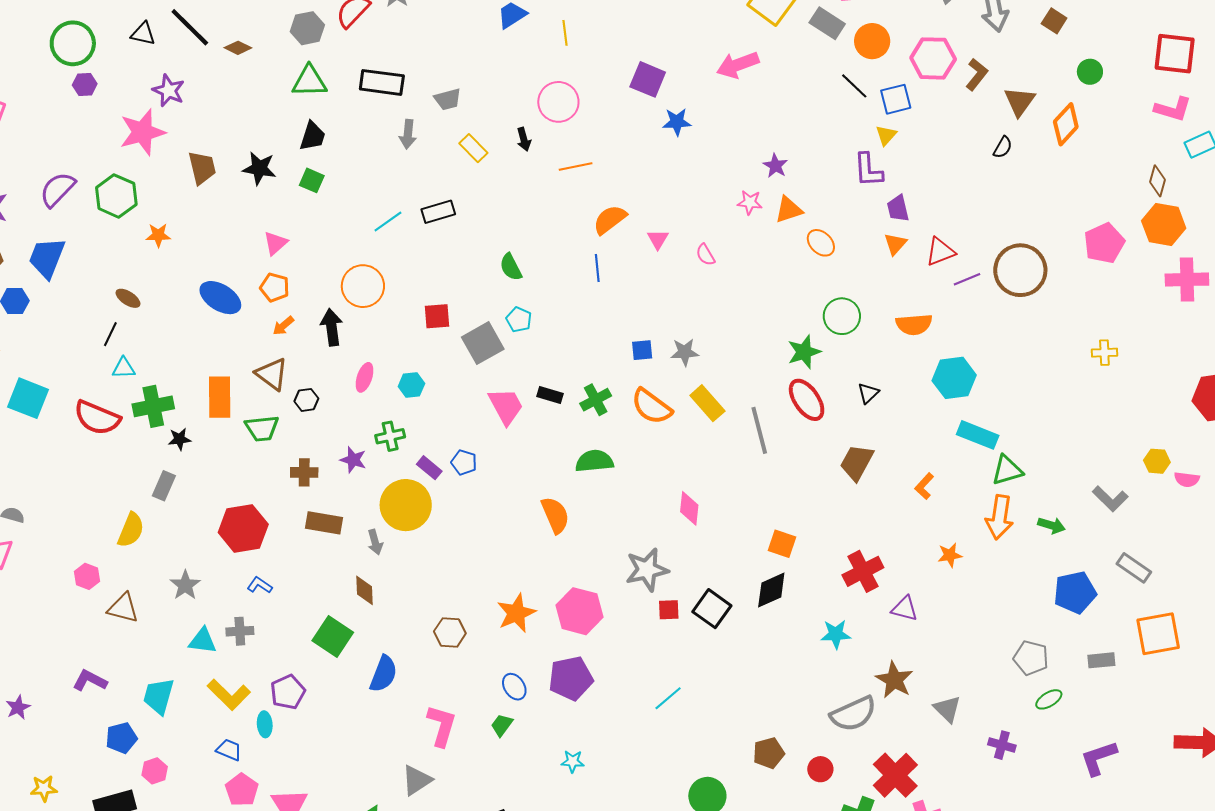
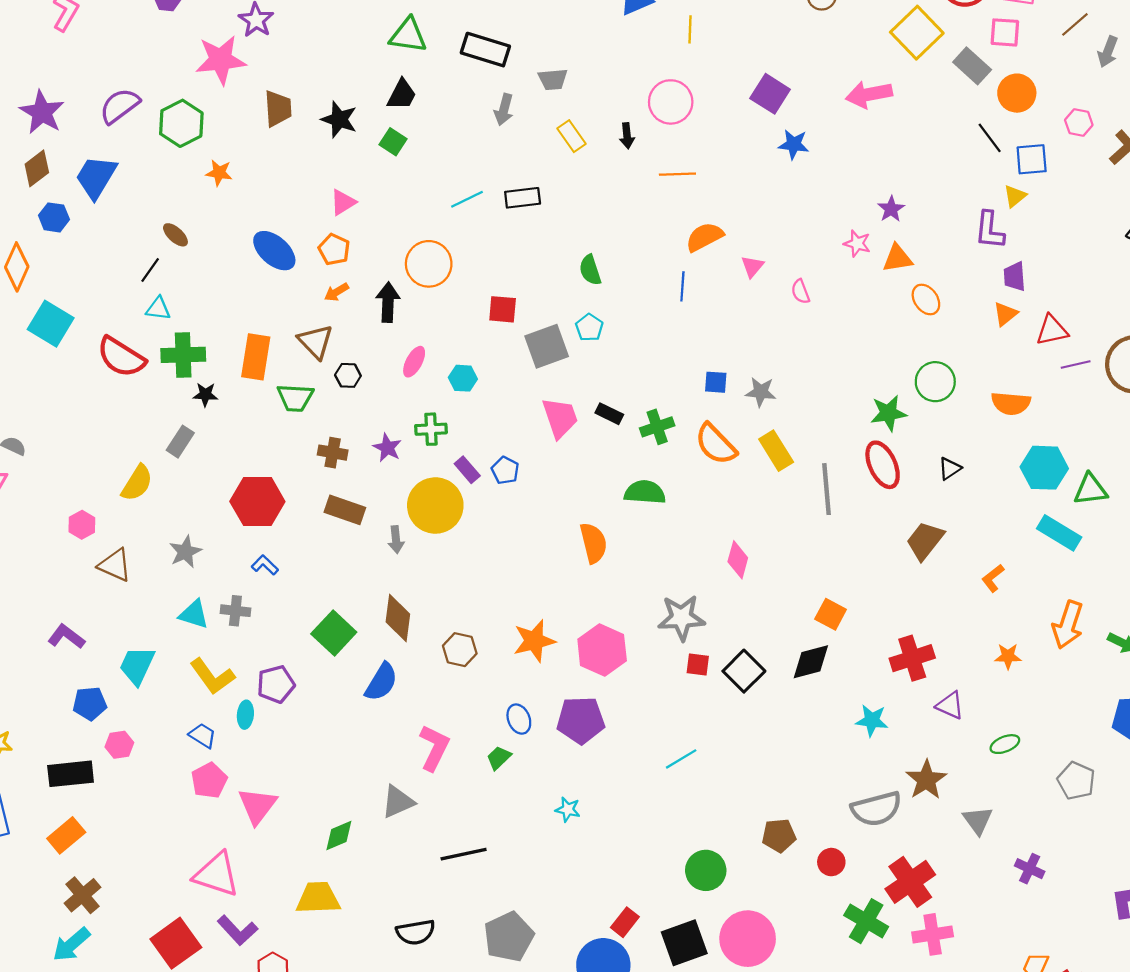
pink hexagon: (933, 58) -> (1079, 122), size x0.6
green triangle: (1007, 470) -> (1091, 489), moved
brown diamond: (365, 590) -> (398, 618), moved, size x1.4
green ellipse: (1049, 699) -> (1005, 744), moved

